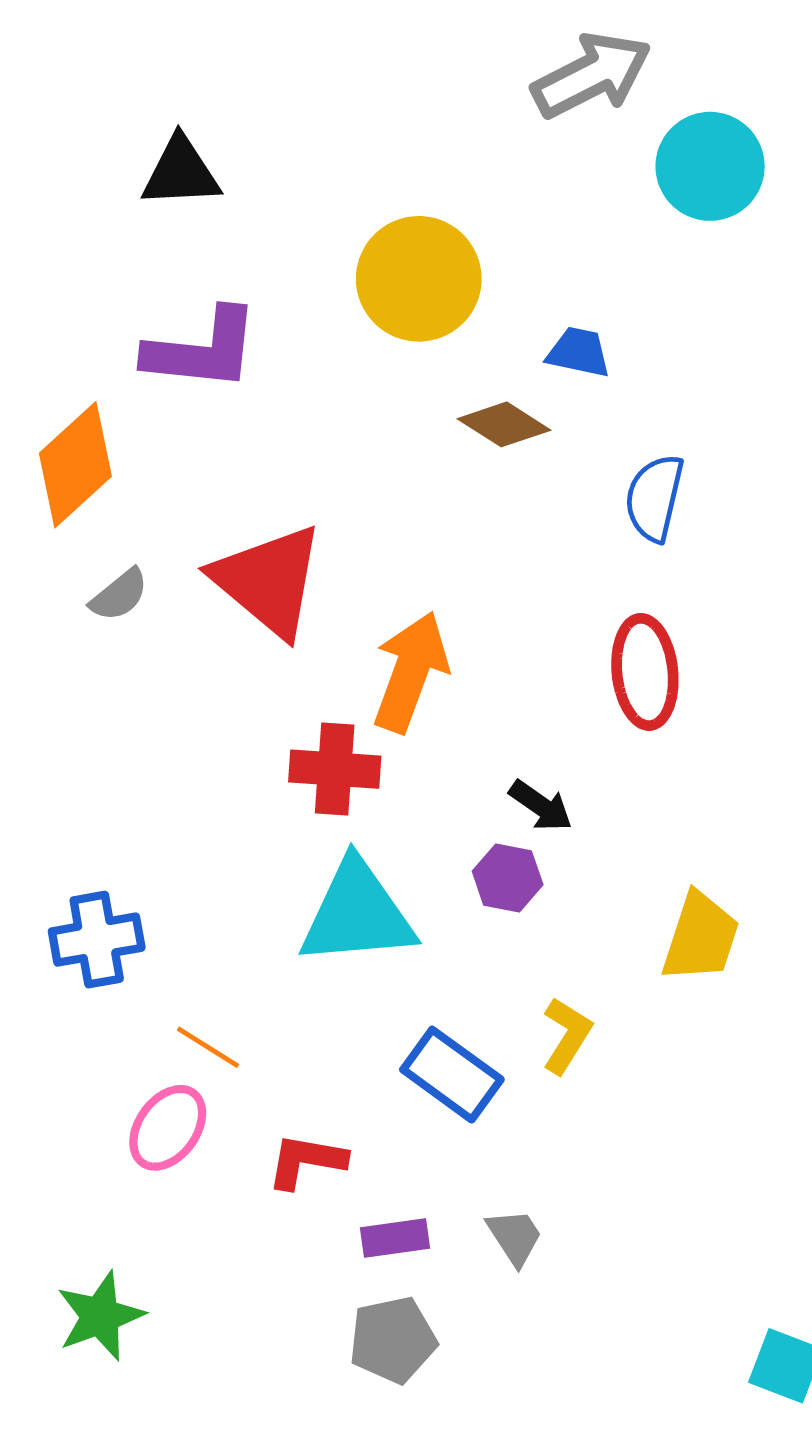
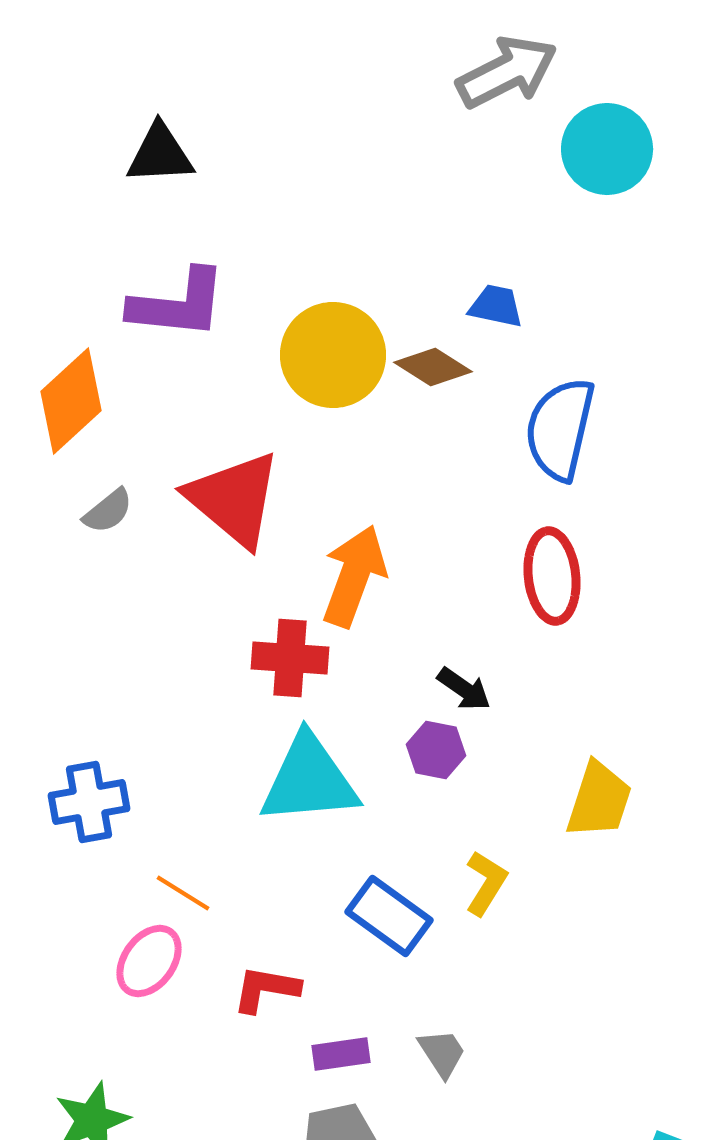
yellow circle: (419, 279) -> (333, 355), moved
blue semicircle: (654, 498) -> (560, 429), size x1.4

